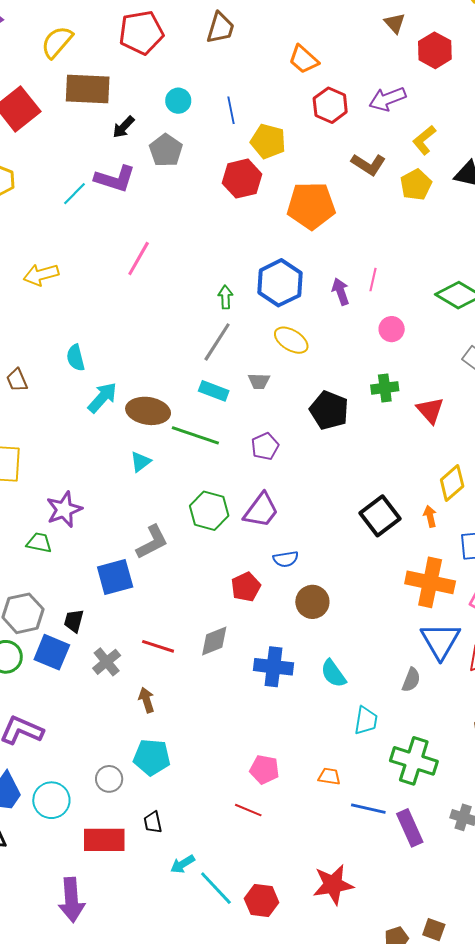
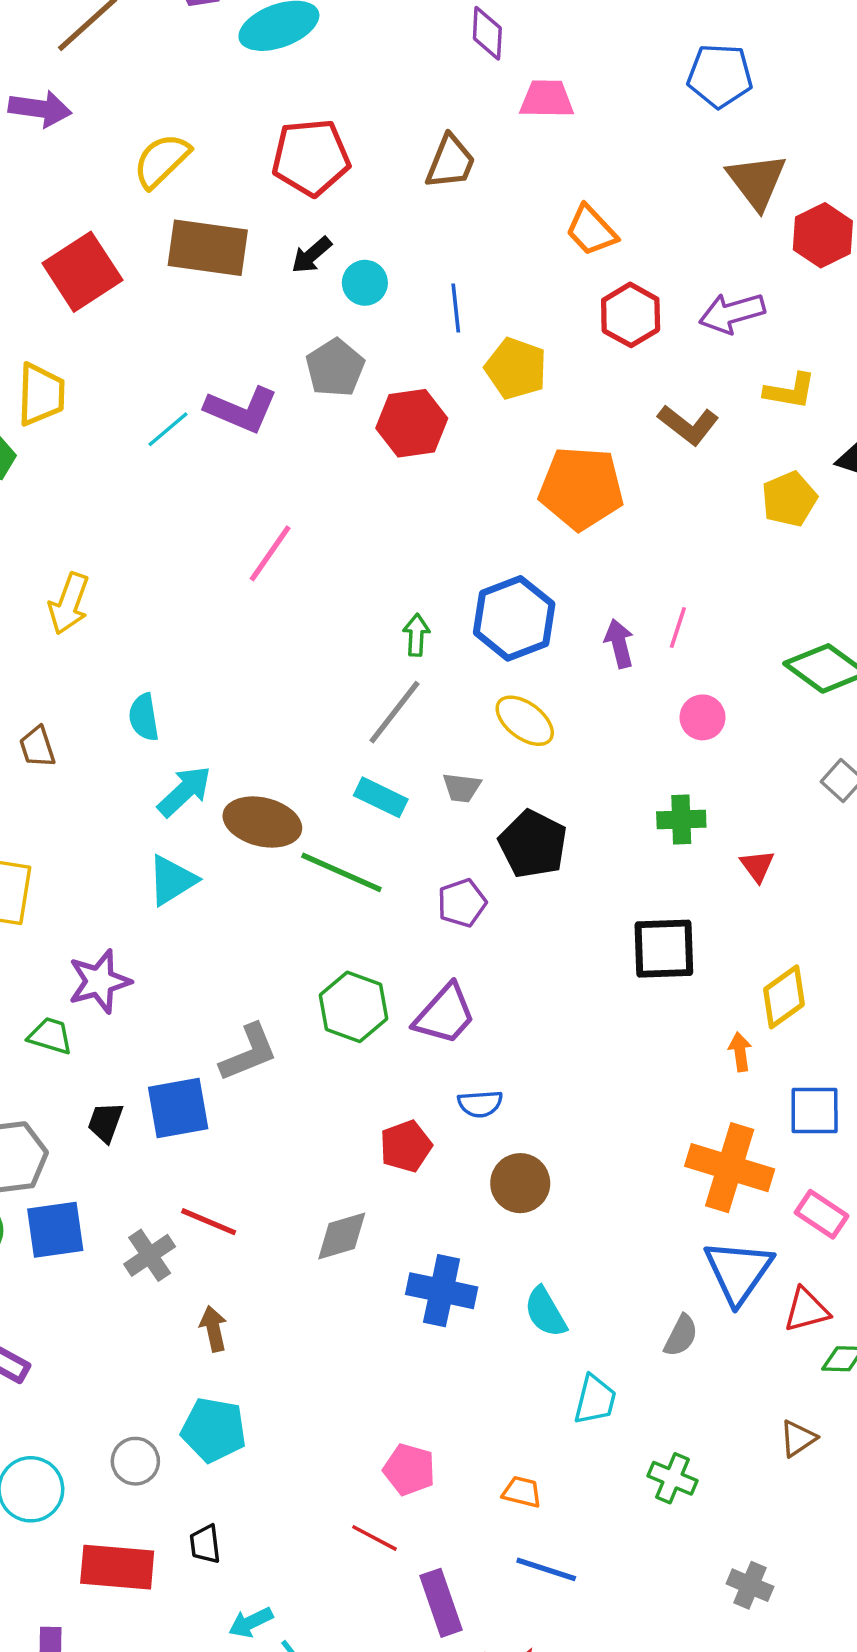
brown triangle: (395, 23) -> (757, 181), size x1.6
black arrow: (123, 127) -> (311, 255), moved
yellow L-shape: (424, 140) -> (790, 391), turned -136
red hexagon: (242, 179) -> (412, 423), moved
yellow pentagon: (416, 185) -> (789, 499), moved
yellow arrow: (41, 275) -> (69, 603), moved, turned -60
black pentagon: (329, 410) -> (533, 844), moved
red triangle: (430, 410) -> (757, 866), size x0.7
cyan triangle: (141, 462) -> (172, 880), moved, size x1.4
black square: (380, 516) -> (664, 949), moved, turned 30
black trapezoid: (74, 621) -> (105, 1122), moved
red line: (158, 646) -> (209, 1222), moved
blue square: (52, 652) -> (55, 1230), turned -36
green cross: (414, 761) -> (673, 1478), size x0.6
blue line: (368, 809) -> (546, 1569), moved
purple rectangle: (410, 828) -> (441, 1603), moved

